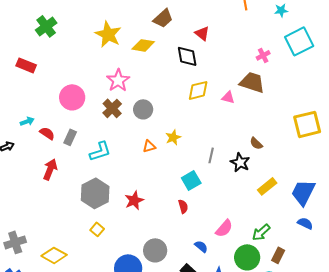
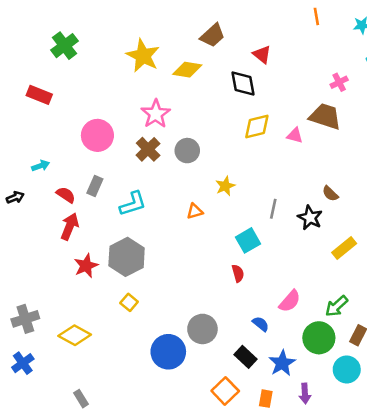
red semicircle: (47, 133) -> (66, 195), moved
orange triangle: (149, 146) -> (195, 211), moved
red star: (134, 200) -> (86, 266), moved

